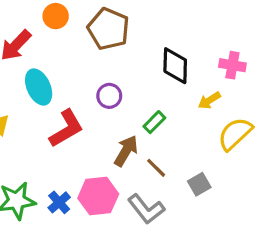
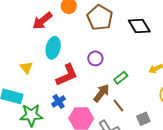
black diamond: (175, 66) -> (139, 26), moved, turned -40
cyan ellipse: (39, 87) -> (53, 48), turned 30
blue cross: (59, 202) -> (59, 101), moved

